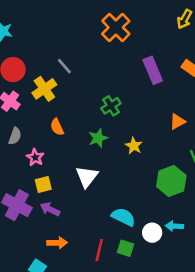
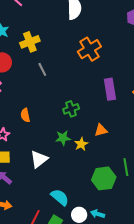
yellow cross: (44, 89) -> (30, 42), moved
orange triangle: (177, 122) -> (101, 130), moved
green star: (98, 138) -> (63, 138), moved

